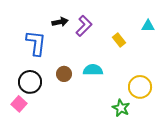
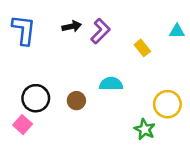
blue L-shape: (36, 43) -> (24, 30), moved
brown circle: (64, 74) -> (76, 101), moved

